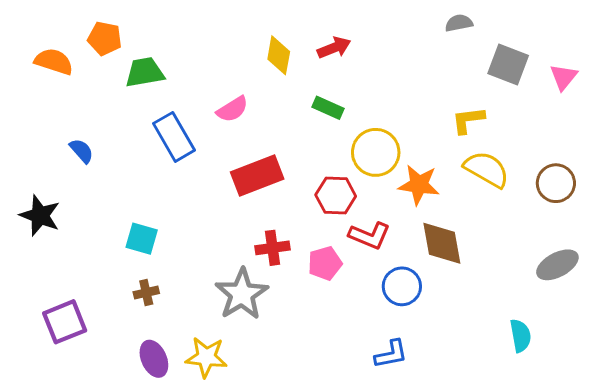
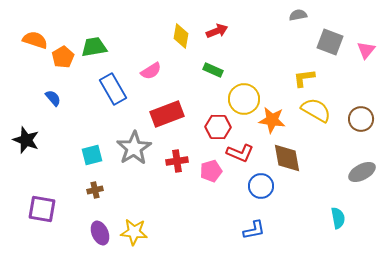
orange pentagon: (105, 38) -> (63, 57), moved, turned 30
cyan square: (142, 239) -> (92, 155), turned -30
gray star: (242, 294) -> (134, 148), moved
purple square: (65, 322) -> (42, 209), turned 32

